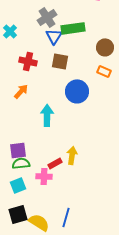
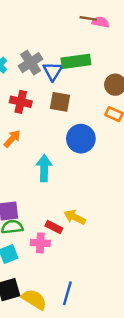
gray cross: (47, 17) -> (31, 63), moved
yellow arrow: (72, 155) -> (75, 217), turned -72
red rectangle: (55, 163) -> (54, 227), turned 56

